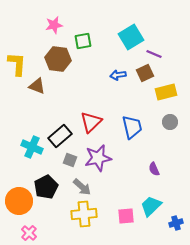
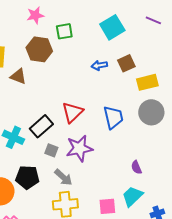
purple line: (154, 54) -> (153, 20), moved
gray circle: (170, 122) -> (151, 112), size x1.6
purple semicircle: (154, 169) -> (136, 167), moved
black pentagon: (46, 187) -> (27, 177), turned 30

